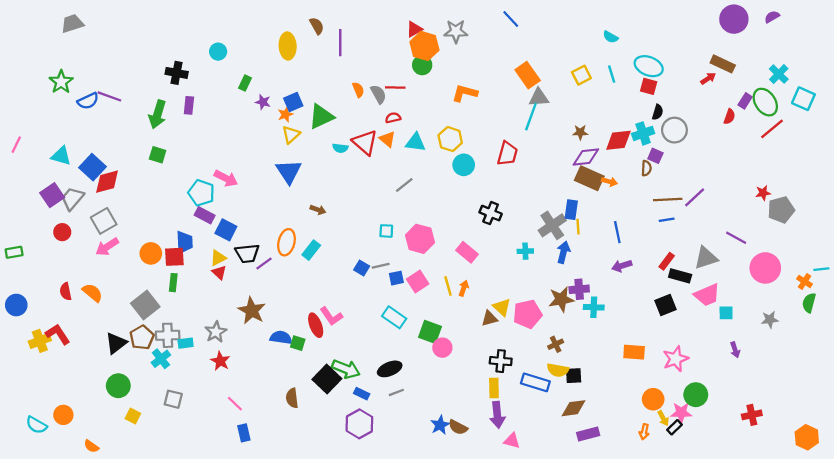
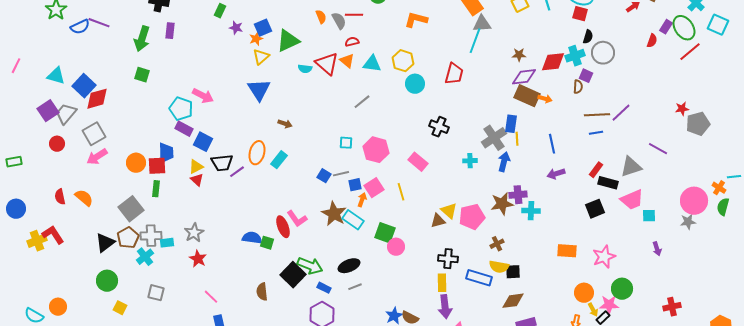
pink circle: (765, 268) -> (694, 201), moved
orange arrow: (464, 288) -> (362, 200), moved
brown star: (252, 311) -> (334, 214), moved

